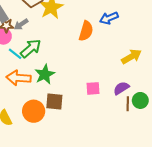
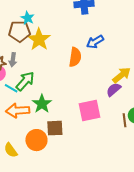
gray arrow: (21, 24) -> (13, 60), turned -40
pink square: (93, 88) -> (90, 110), size x1.6
purple semicircle: (121, 88) -> (114, 90), moved

